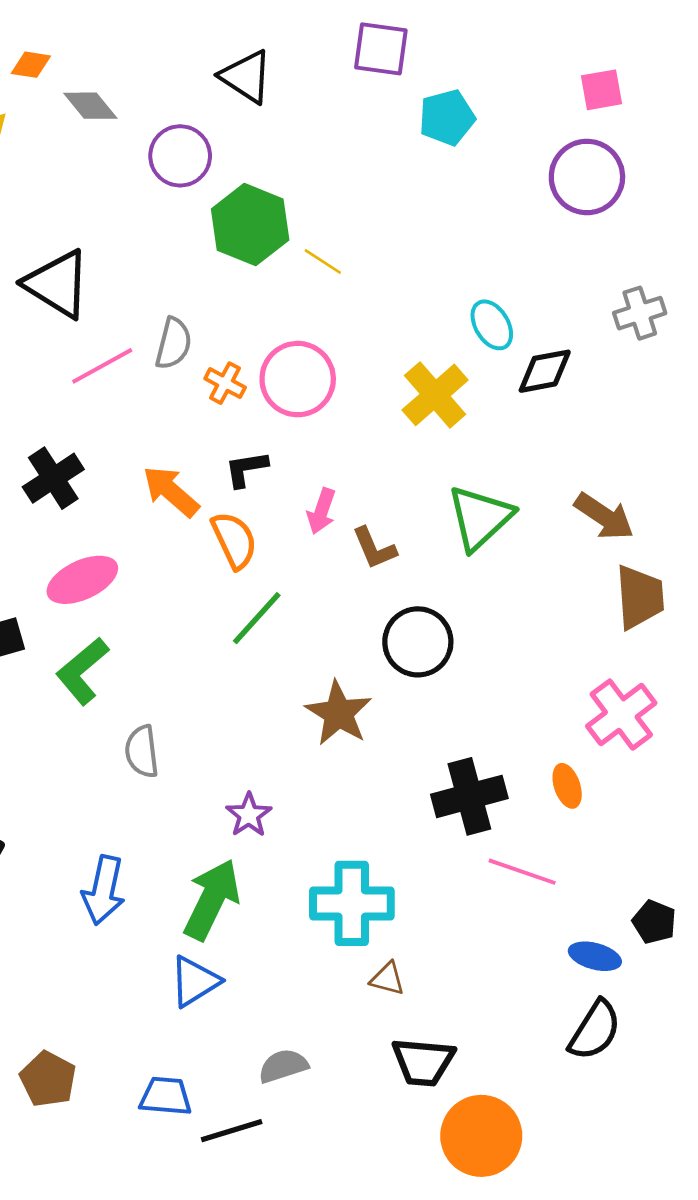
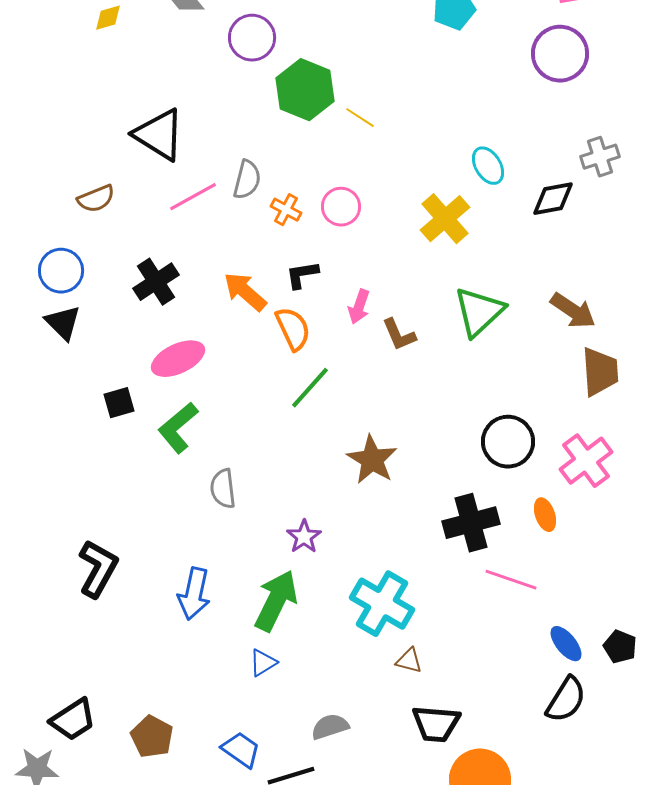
black diamond: (545, 371) -> (553, 199), moved
pink circle: (298, 379) -> (341, 207), size x0.7
black circle: (418, 642) -> (508, 442), moved
cyan cross: (352, 903) -> (382, 604), turned 30
black pentagon: (654, 922) -> (620, 647), moved
blue ellipse: (595, 956) -> (566, 644), turned 36
blue triangle: (195, 981) -> (263, 663), size x0.7
blue trapezoid: (166, 1096) -> (241, 750), turned 30

